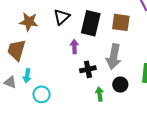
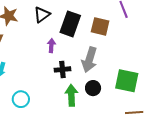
cyan circle: (42, 94) -> (21, 99), moved
green arrow: (100, 94) -> (71, 95), size x1.5

